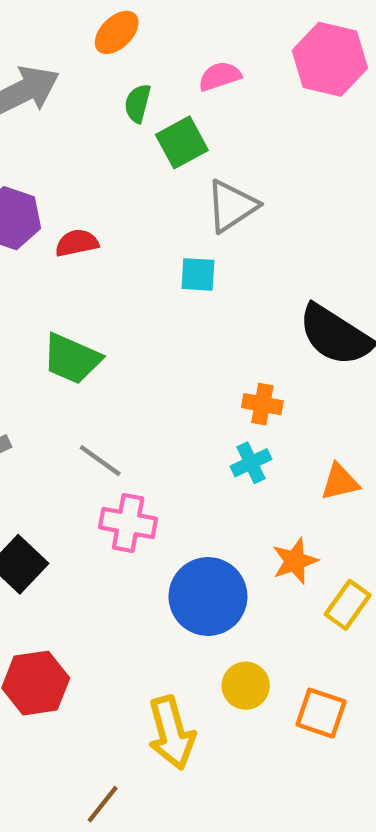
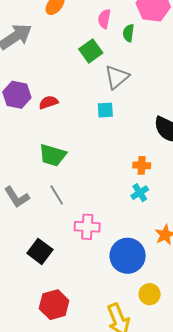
pink semicircle: (220, 76) -> (104, 19), turned -54
green semicircle: (138, 103) -> (128, 33), moved
gray line: (100, 461) -> (57, 195), moved, turned 30

